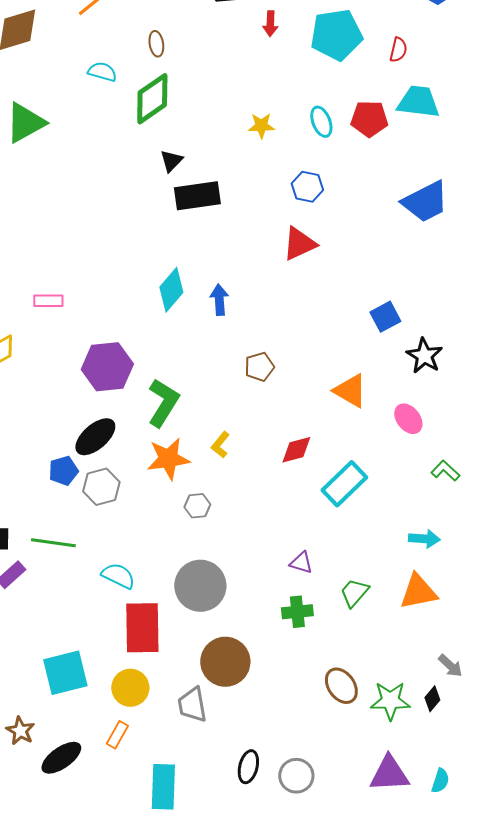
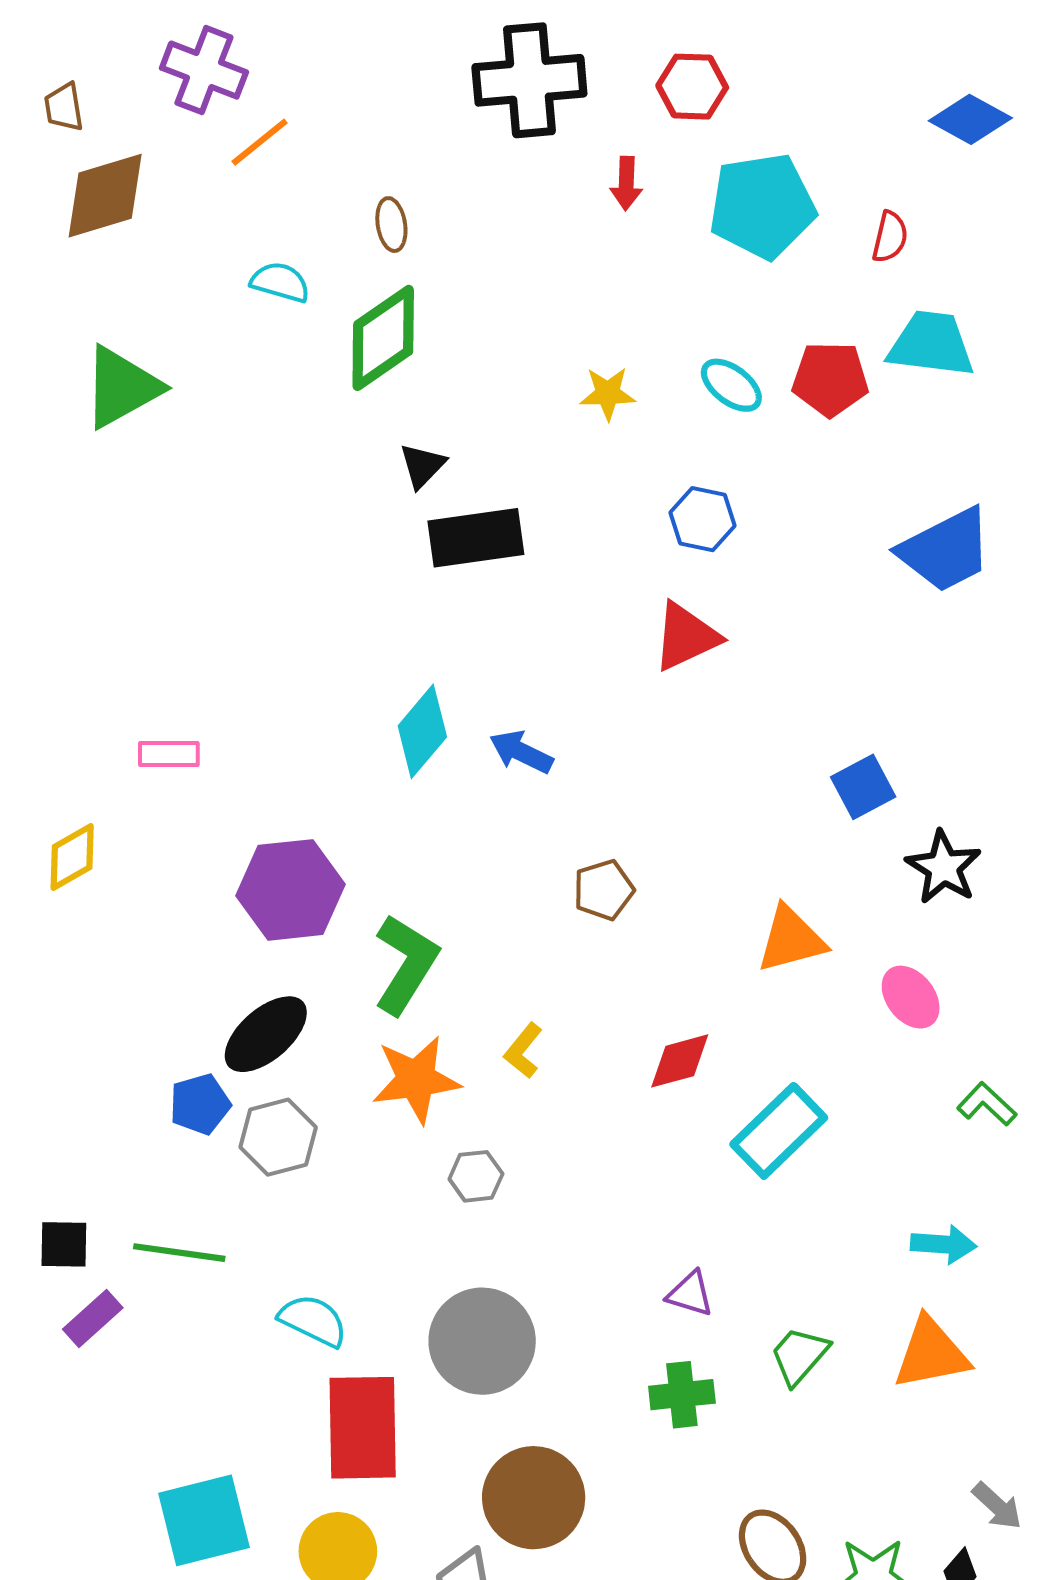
cyan ellipse: (321, 122) -> (731, 385), turned -32
blue arrow: (219, 300) -> (521, 752), turned -60
orange triangle: (350, 391) -> (791, 939), turned -45

